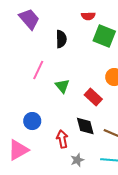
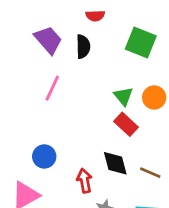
red semicircle: (88, 16) -> (95, 16), moved
purple trapezoid: (29, 19) -> (48, 40), moved
green triangle: (62, 86) -> (123, 96), moved

